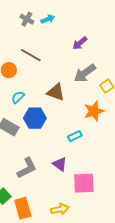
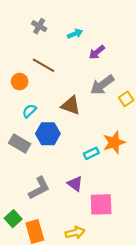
cyan arrow: (48, 19) -> (75, 34), moved
orange star: (94, 111) -> (114, 142), moved

